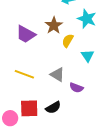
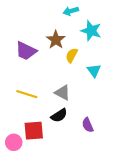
purple semicircle: (76, 88) -> (88, 125), moved, turned 48
black semicircle: (53, 107) -> (59, 115), moved

